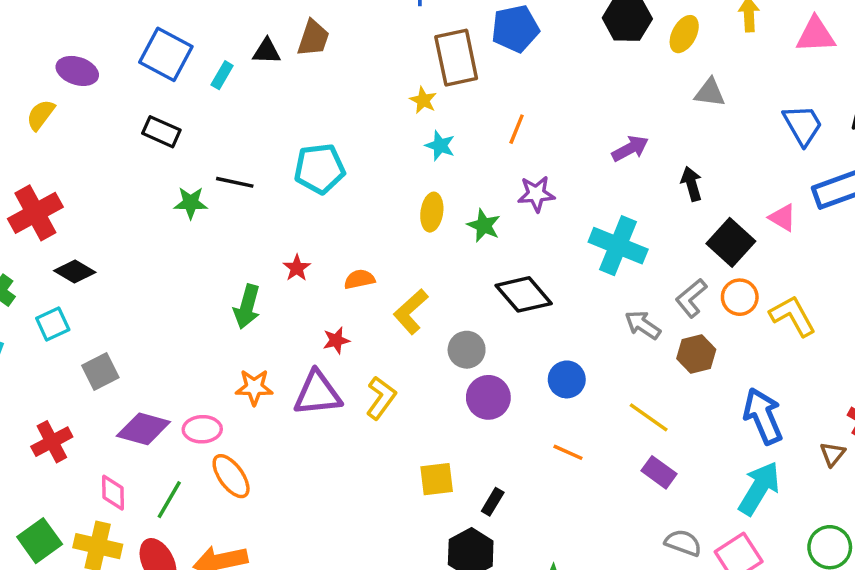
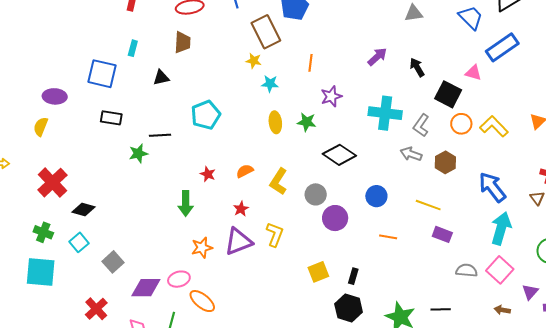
black triangle: (267, 51) -> (161, 78), moved
cyan rectangle: (222, 75) -> (133, 48), moved
gray L-shape: (691, 298) -> (421, 125), moved

